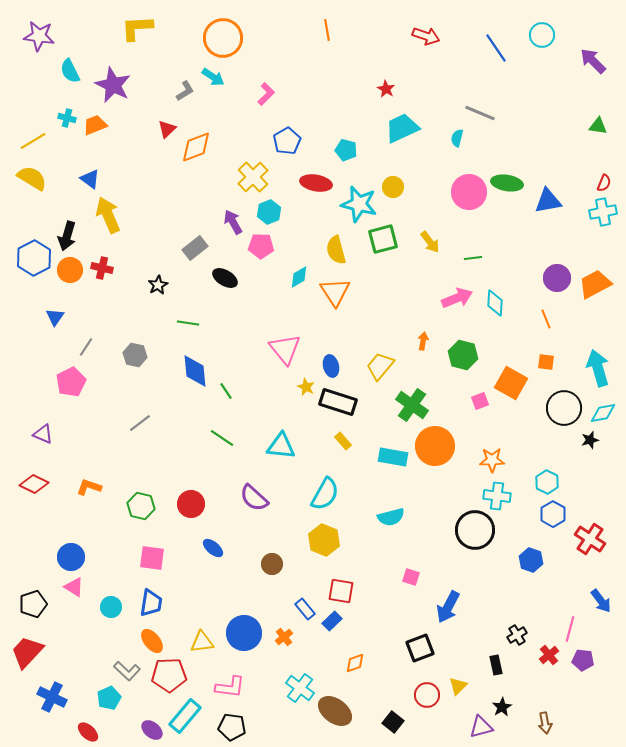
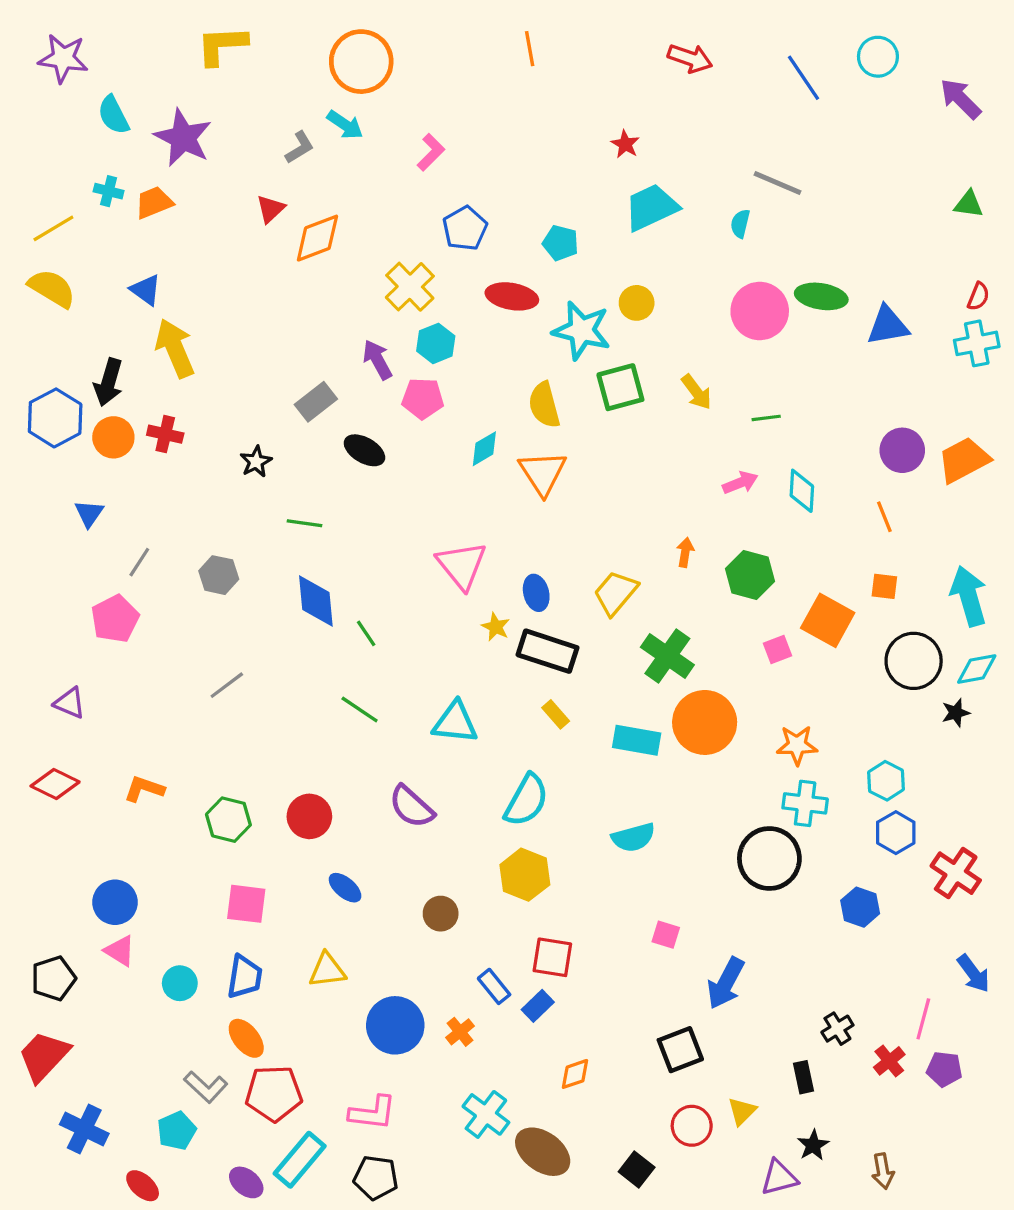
pink arrow: (457, 298) -> (740, 483), size x0.7
yellow triangle: (202, 642) -> (327, 970), moved

